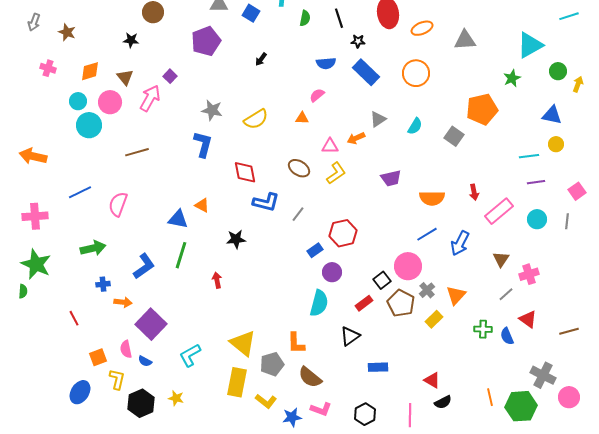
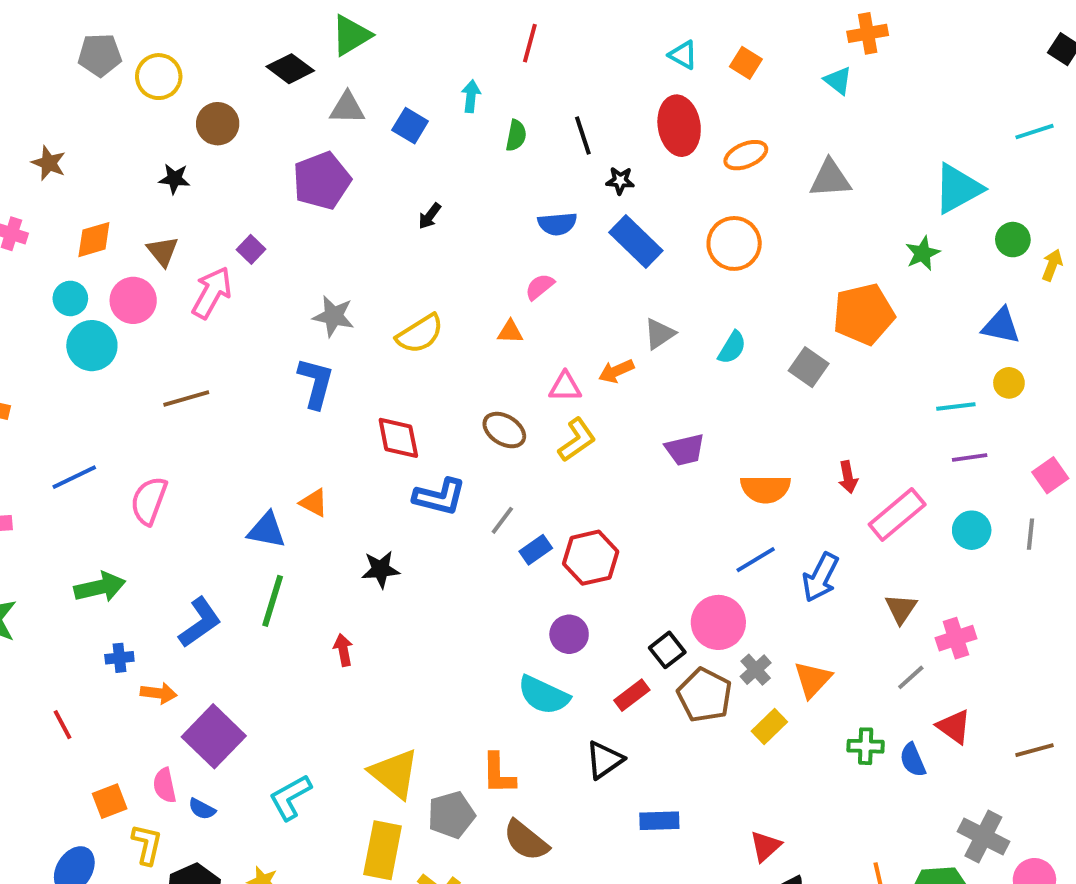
blue rectangle: (315, 250) -> (536, 550), moved
cyan semicircle: (319, 303) -> (544, 695), turned 100
red triangle: (432, 380) -> (765, 846), turned 48

